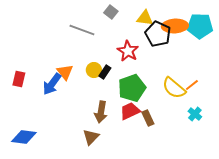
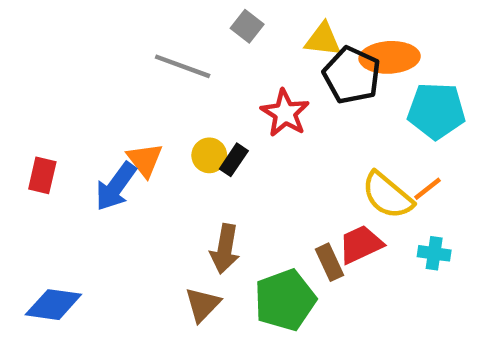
cyan pentagon: (200, 26) -> (436, 111), moved
green pentagon: (132, 88) -> (285, 300), moved
red trapezoid: (130, 111) -> (361, 244), moved
cyan cross: (195, 114) -> (434, 253), turned -32

